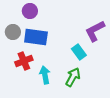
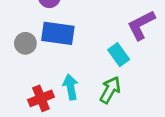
gray circle: (13, 32) -> (25, 43), moved
red cross: (24, 61) -> (41, 98), moved

